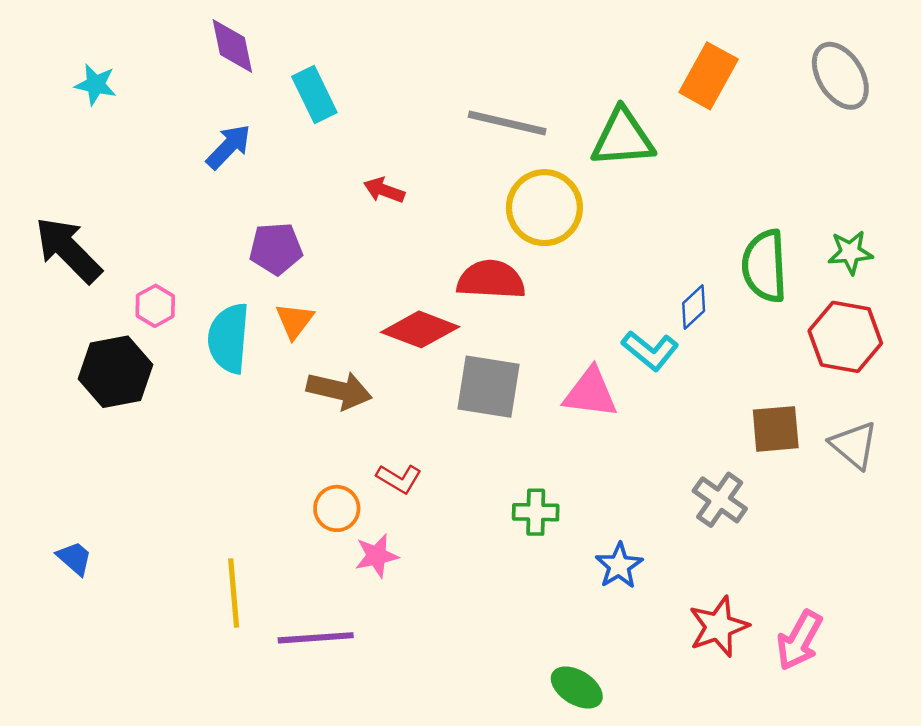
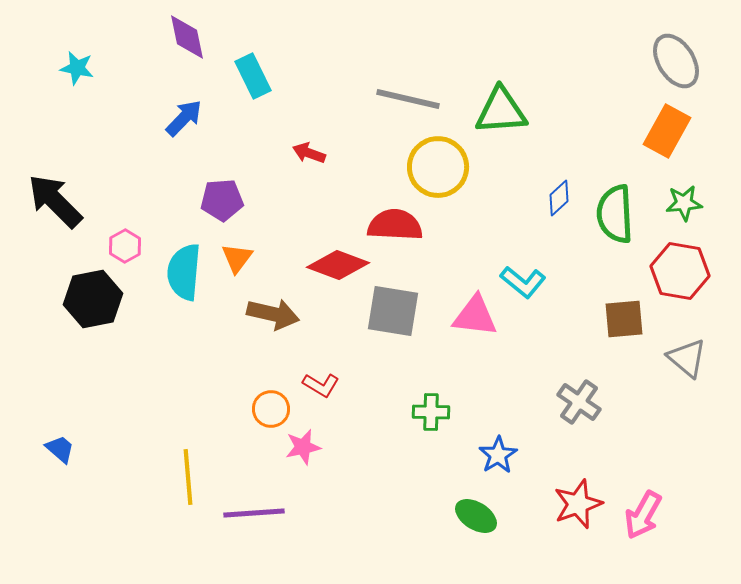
orange rectangle: (709, 76) -> (667, 131), moved
blue diamond: (694, 307) -> (559, 198), moved
brown square: (776, 429) -> (624, 319), moved
green ellipse: (577, 688) -> (476, 516), moved

